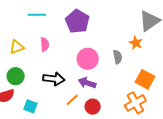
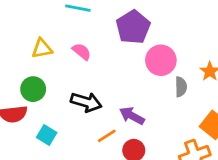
pink semicircle: (45, 44) -> (82, 51), turned -56
pink circle: (88, 59) -> (161, 60), moved

